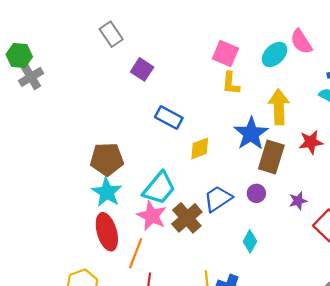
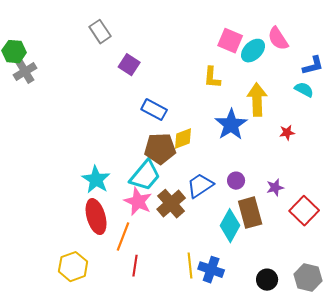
pink square: (225, 53) -> (230, 41), moved
red star: (311, 142) -> (287, 133), size x0.7
brown rectangle: (271, 157) -> (250, 213), moved, turned -32
brown pentagon: (107, 159) -> (160, 149), moved
cyan diamond: (250, 241) -> (230, 226), size x1.5

